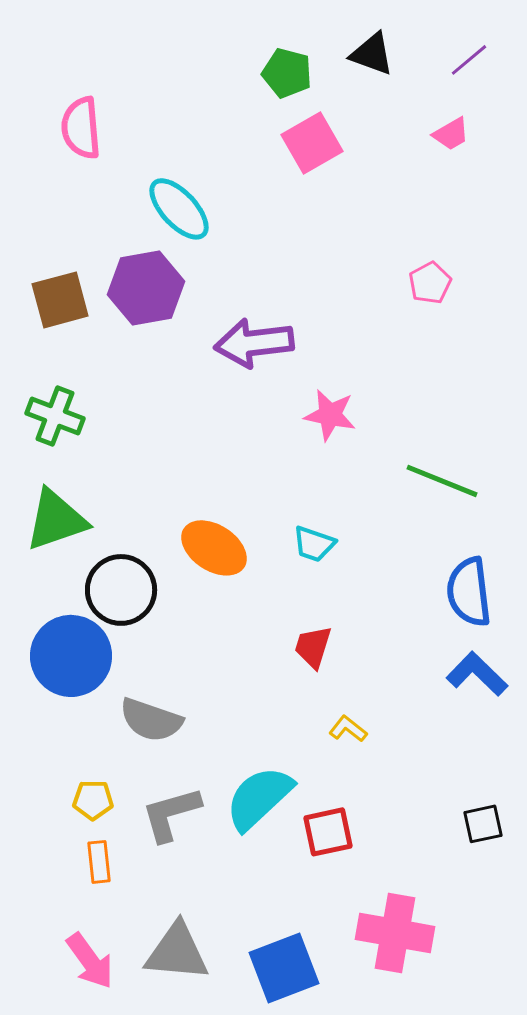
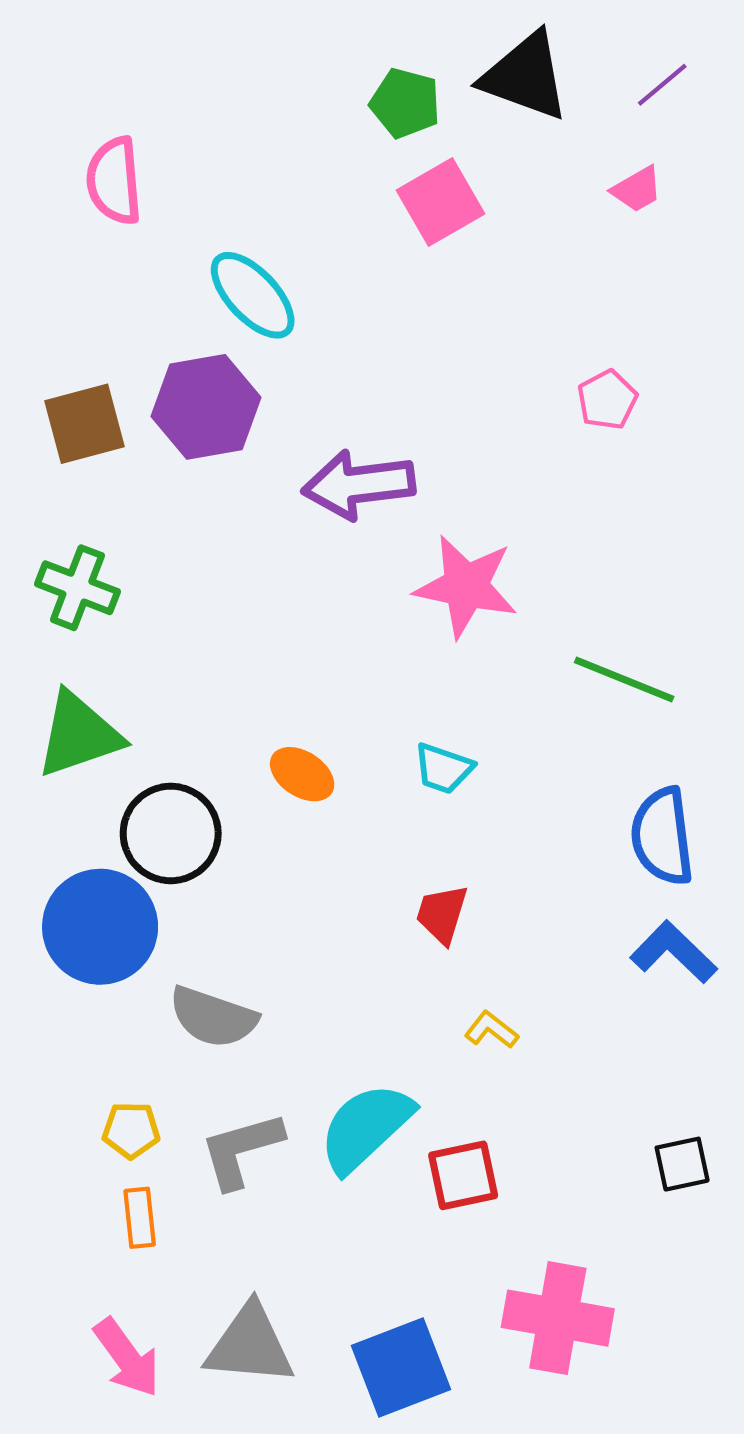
black triangle: (372, 54) -> (525, 76), size x1.5
pink star: (330, 415) -> (466, 586), size x1.4
orange ellipse: (214, 548) -> (302, 774), size x0.7

